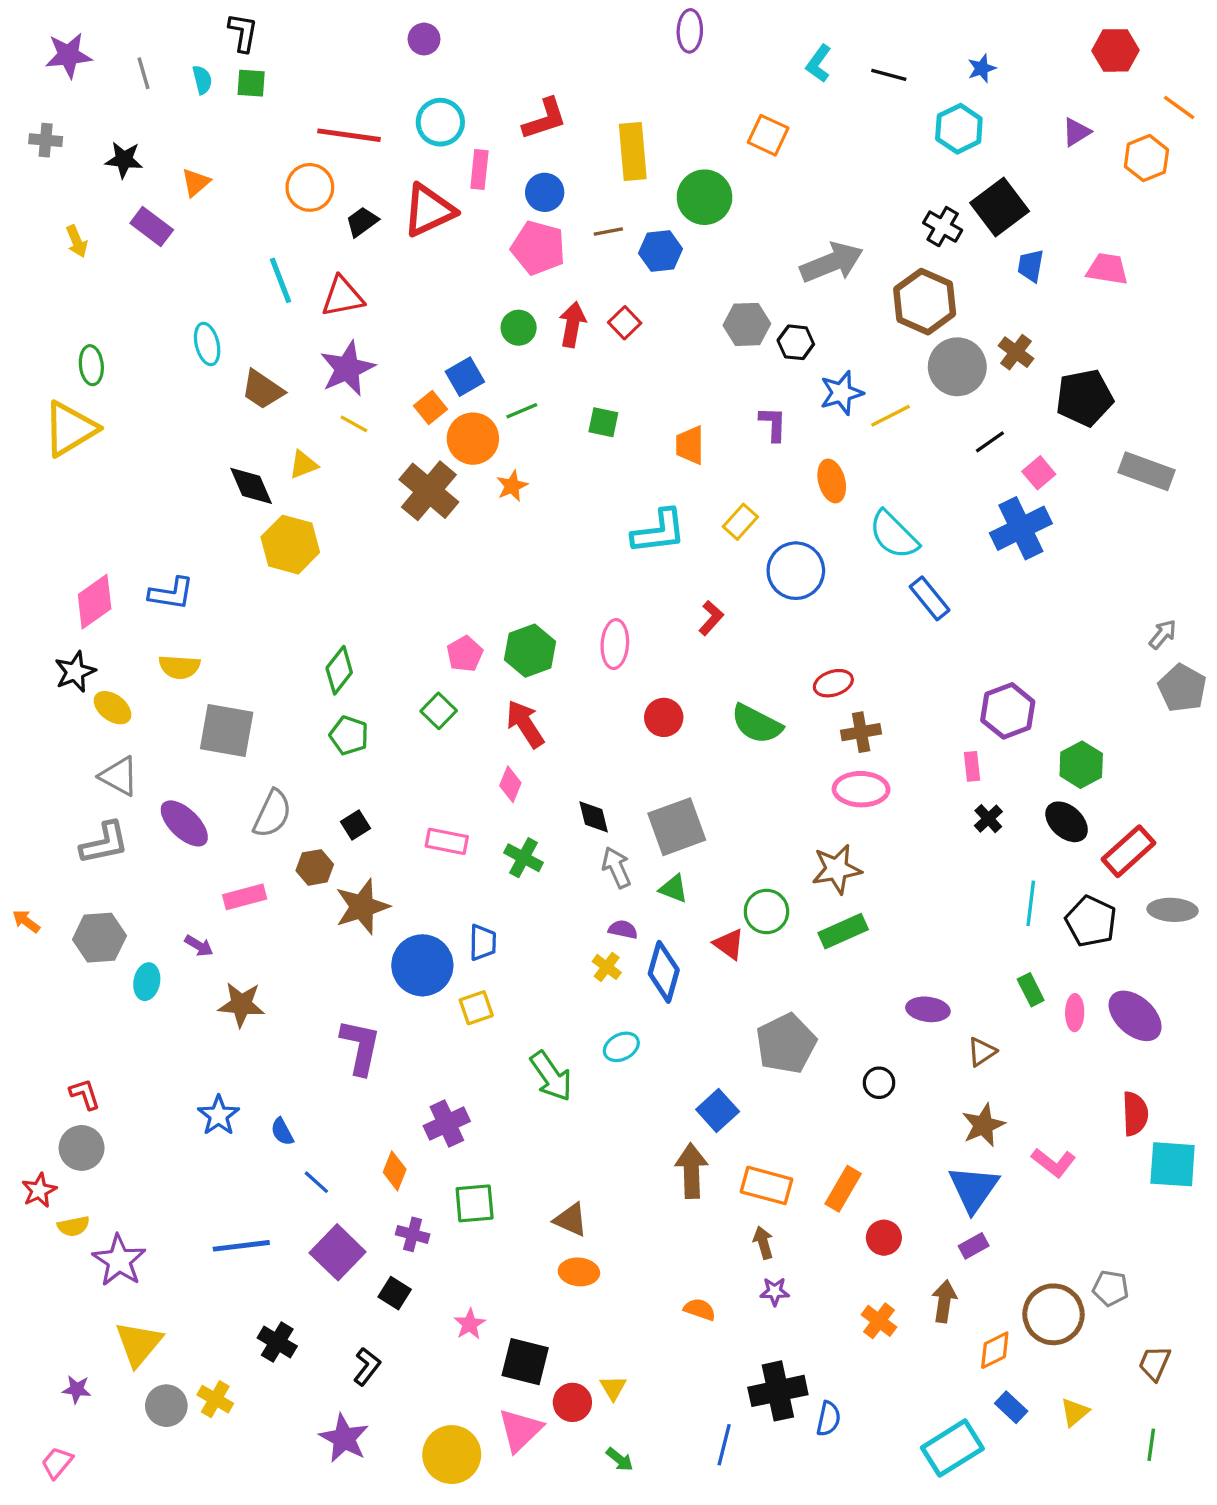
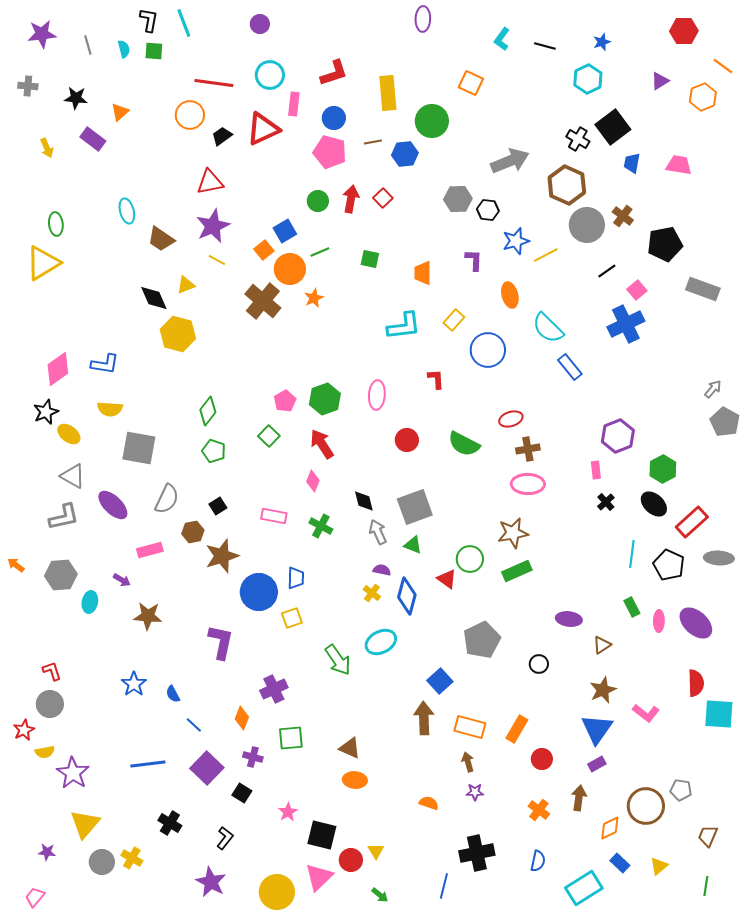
cyan line: (280, 280) -> (184, 23), moved
red L-shape: (711, 618) -> (436, 379), turned -45
cyan ellipse: (621, 1047) -> (381, 642), size x1.4
blue semicircle: (828, 1419) -> (538, 861), moved

